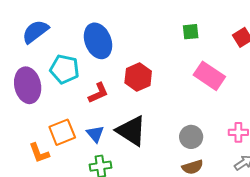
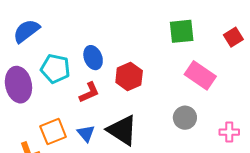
green square: (191, 32) -> (182, 31), size x1.5
blue ellipse: (98, 41) -> (93, 58), moved, size x0.7
gray circle: (191, 137) -> (185, 118), moved

